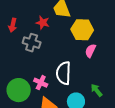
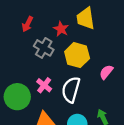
yellow hexagon: (82, 30) -> (77, 55), moved
pink cross: (41, 83) -> (44, 85), moved

